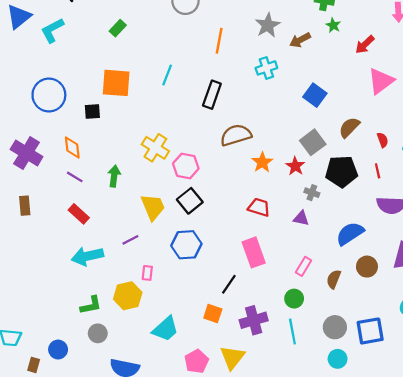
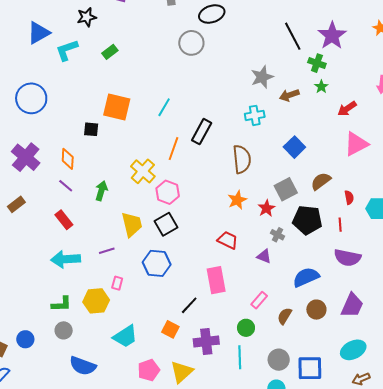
green rectangle: (118, 28) -> (110, 52), moved
orange line: (219, 41) -> (174, 149), moved
blue circle: (49, 95) -> (31, 98), moved
brown semicircle: (236, 135) -> (242, 159), moved, turned 92
brown rectangle: (25, 206) -> (16, 204), turned 48

